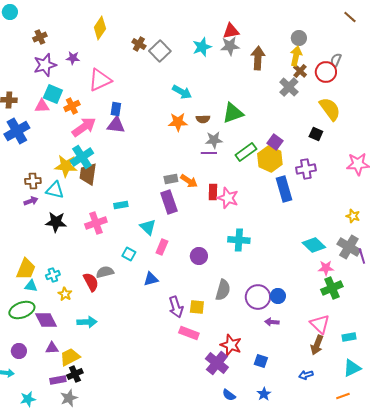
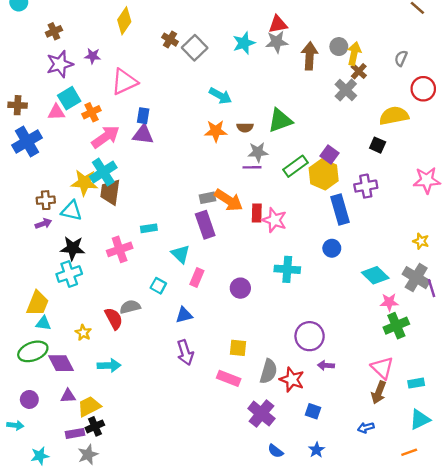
gray circle: (299, 38) -> (339, 47), moved
red circle: (326, 72) -> (423, 89), moved
cyan square: (53, 94) -> (69, 98), turned 36
yellow semicircle: (330, 109) -> (394, 116), turned -65
orange arrow: (189, 181) -> (229, 200), size x1.4
cyan cross: (53, 275) -> (69, 274), moved, size x1.5
gray semicircle: (223, 290) -> (268, 371), moved
blue circle: (278, 296) -> (332, 248), moved
purple arrow: (176, 307) -> (185, 353), moved
red star: (231, 345) -> (292, 380), moved

